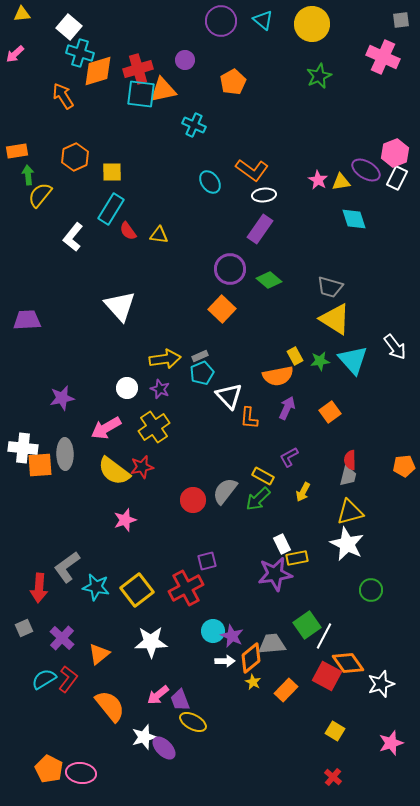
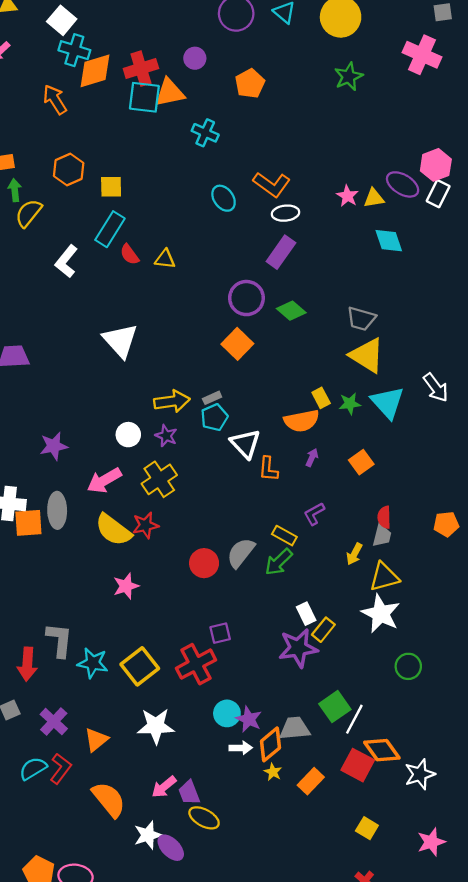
purple arrow: (287, 408) -> (312, 458), size x0.7
yellow arrow: (303, 492) -> (354, 554), moved
yellow rectangle: (297, 558) -> (323, 630), turned -40
gray L-shape: (67, 567) -> (59, 640), turned 132

